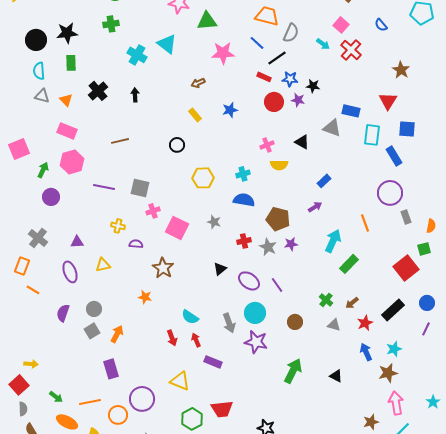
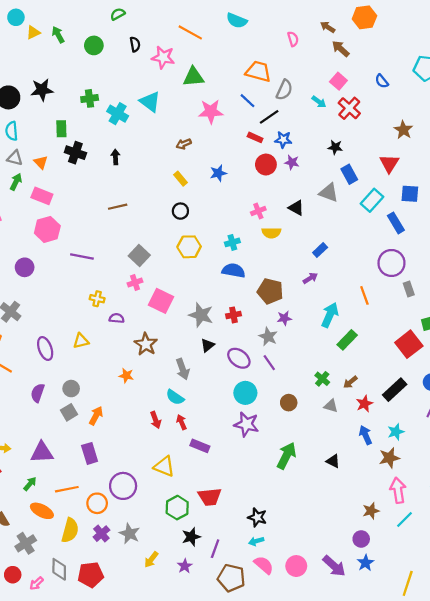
green cross: (111, 24) -> (90, 98), moved
green rectangle: (71, 63) -> (61, 129), moved
black star: (313, 86) -> (335, 147), moved
black cross: (98, 91) -> (75, 153), turned -30
blue rectangle: (351, 111) -> (349, 174), turned 48
cyan rectangle: (372, 135) -> (372, 200), turned 35
brown line: (120, 141) -> (118, 207), moved
black circle: (177, 145) -> (180, 211), moved
green arrow: (43, 170) -> (16, 182), moved
gray square: (140, 188) -> (139, 255), moved, turned 30
gray star: (214, 222) -> (201, 315), moved, size x1.6
purple triangle: (77, 242) -> (42, 452), moved, size x1.6
gray star: (268, 247) -> (268, 337), moved
gray arrow: (229, 323) -> (183, 369), moved
green arrow: (56, 397) -> (30, 484), turned -88

